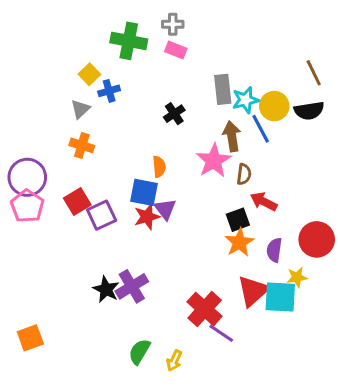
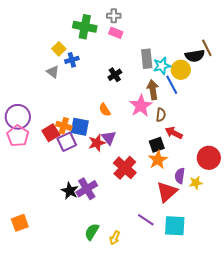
gray triangle: (80, 109) -> (53, 72), turned -40
black semicircle: (309, 111) -> (195, 56), moved
orange cross: (82, 145) -> (64, 126), moved
orange semicircle: (159, 167) -> (105, 110), turned 152
blue square: (144, 192) -> (80, 127), moved
purple semicircle: (274, 250) -> (180, 176), moved
cyan square: (280, 297) -> (175, 226), moved
red cross: (205, 309) -> (125, 168), moved

